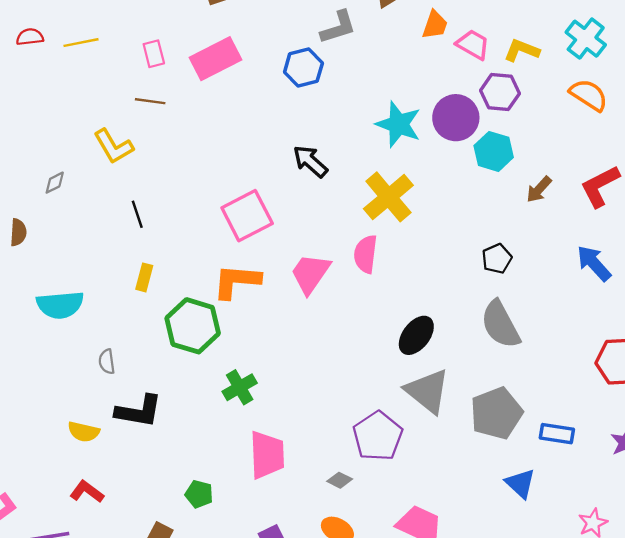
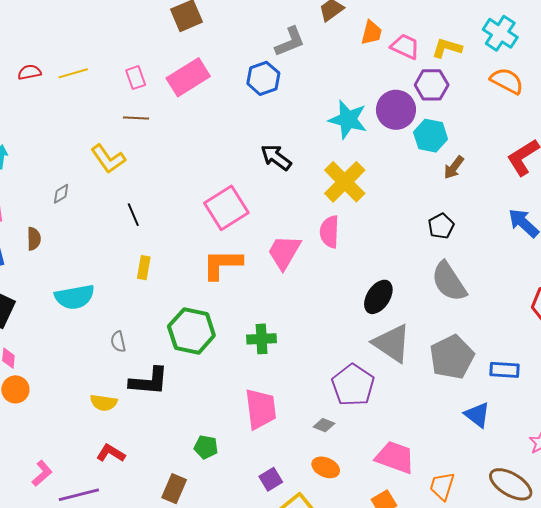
brown arrow: (539, 189) -> (454, 167), moved
green hexagon: (193, 326) -> (191, 331), moved
green cross: (240, 387) -> (262, 339), moved, turned 32

